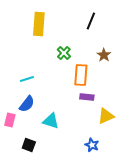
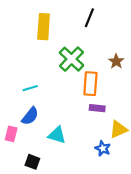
black line: (91, 21) -> (89, 18), moved
green cross: (64, 53) -> (71, 59), size x1.6
blue star: (92, 145) -> (103, 148), moved

